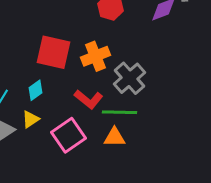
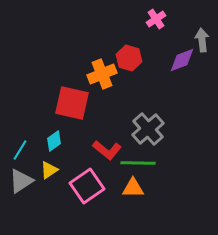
orange cross: (96, 56) -> (102, 74), moved

